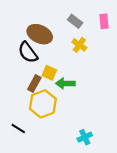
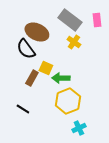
gray rectangle: (75, 21) -> (70, 20), size x1.6
yellow hexagon: (43, 104) -> (68, 101), moved
black line: (18, 129) -> (23, 109), moved

